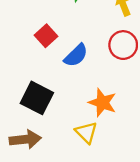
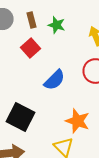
red square: (46, 36) -> (31, 48), moved

